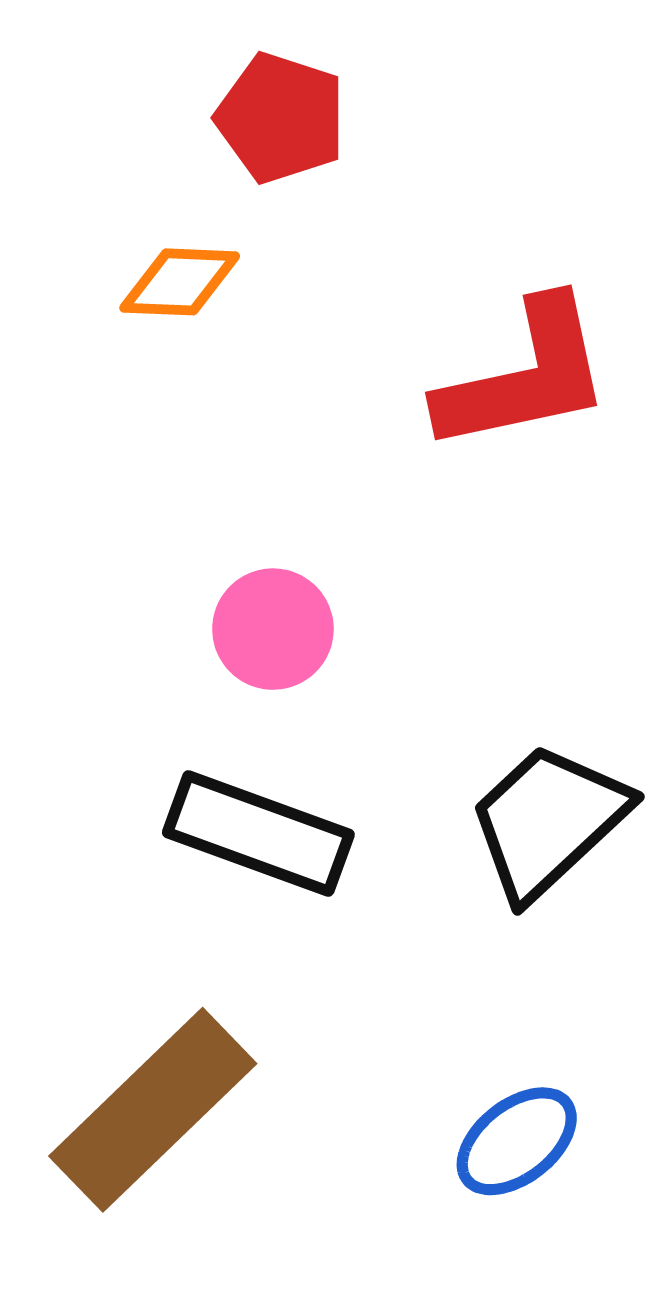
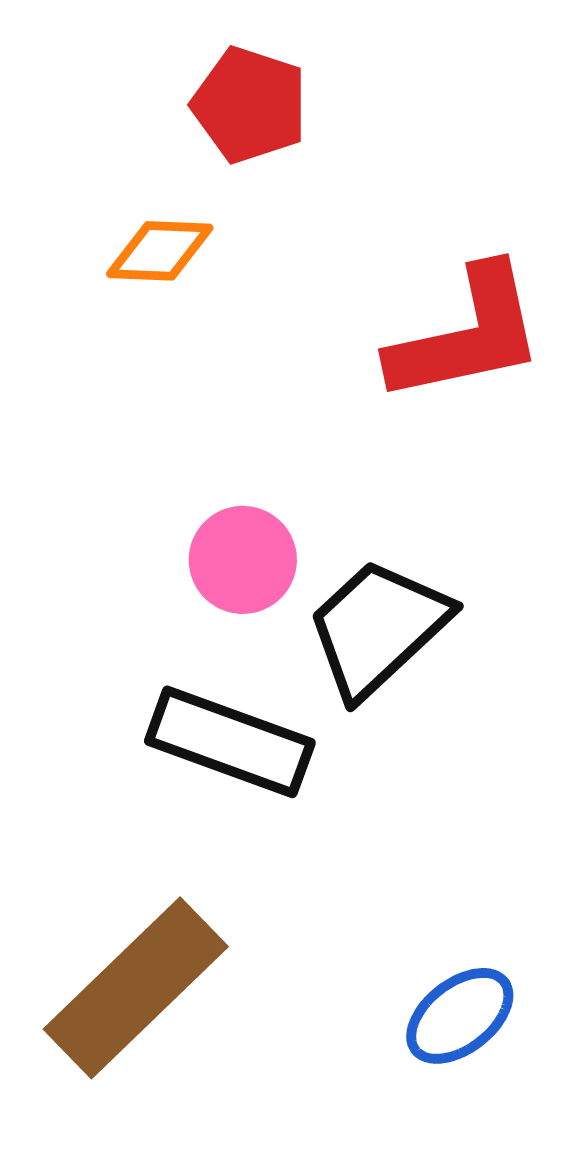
black trapezoid: (548, 821) -> (378, 628), moved

